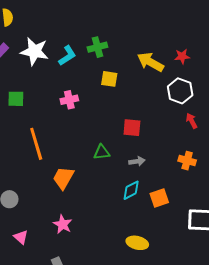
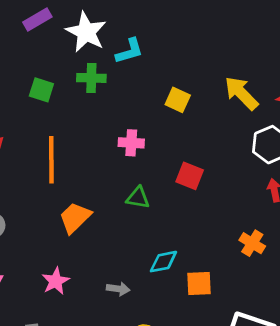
green cross: (97, 47) -> (91, 78), moved
pink cross: (69, 100) -> (131, 143), moved
gray arrow: (137, 161) -> (118, 289), moved

